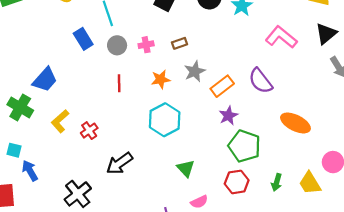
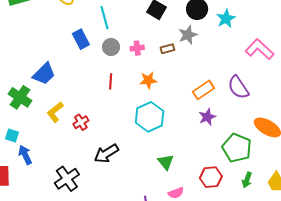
gray star: (195, 71) -> (188, 35), moved
green pentagon: (244, 146) -> (237, 148), moved

